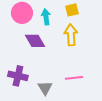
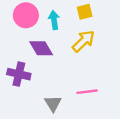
yellow arrow: (71, 35) -> (83, 41), turned 50
purple cross: (18, 76) -> (19, 74), moved

